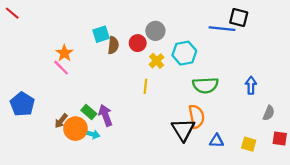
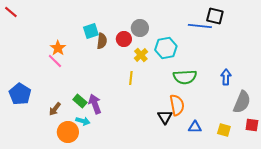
gray semicircle: (269, 113) -> (242, 102), size x1.6
orange circle: (75, 129) -> (68, 132), moved
black triangle: (183, 130) -> (165, 117), size x0.7

